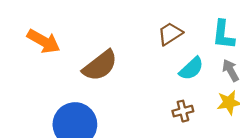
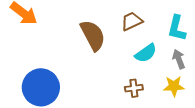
brown semicircle: (100, 66) -> (93, 35), moved, turned -88

